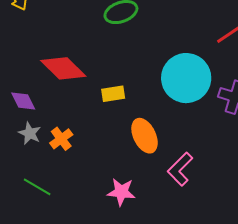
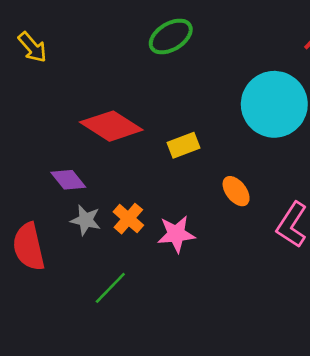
orange ellipse: (145, 136) -> (236, 191), size x0.7
green line: (37, 187) -> (110, 288), turned -64
pink star: (121, 192) -> (176, 234), moved

